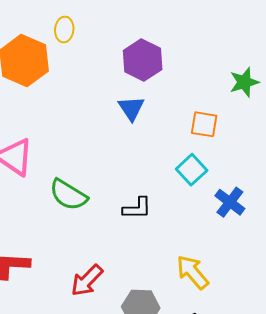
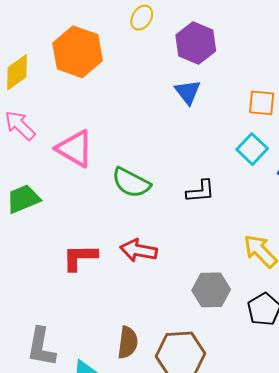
yellow ellipse: (64, 29) -> (142, 18), moved, turned 30
red arrow: (87, 280) -> (138, 250), moved, turned 60

